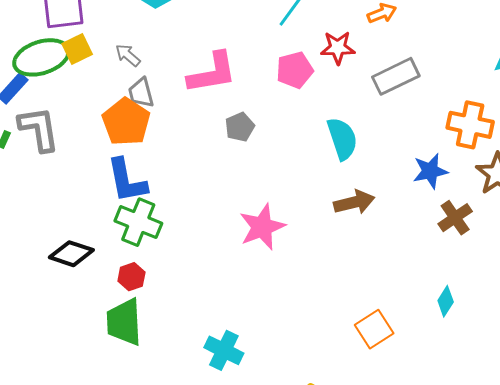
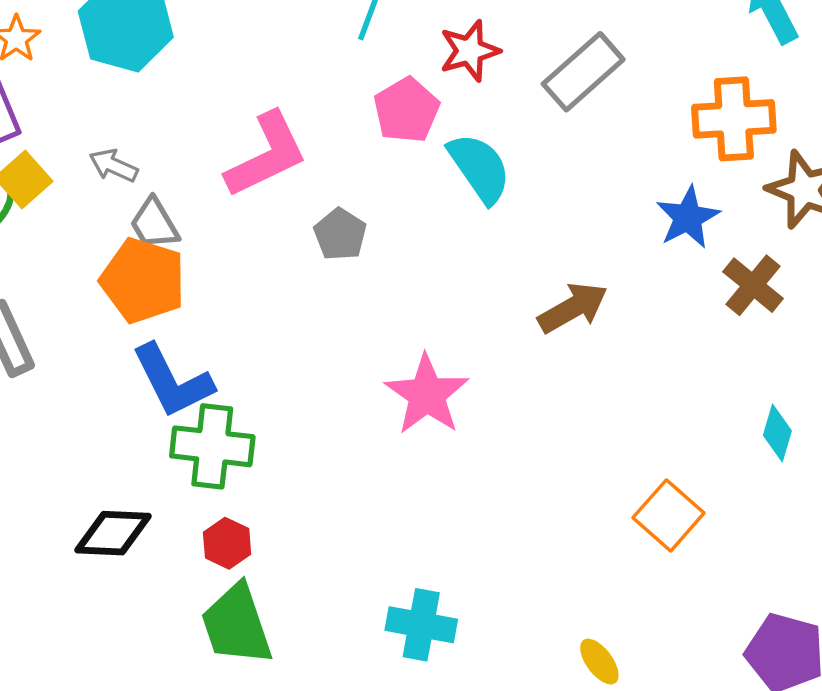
cyan semicircle: (342, 139) -> (480, 168), moved

